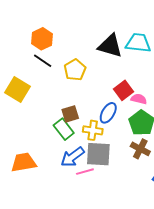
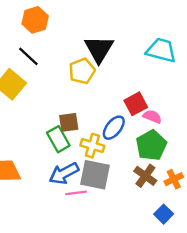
orange hexagon: (42, 39) -> (35, 20), moved
black triangle: (110, 46) -> (99, 49), moved, turned 36
black line: (43, 61) -> (28, 56), moved

